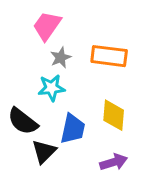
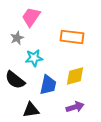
gray star: (61, 58) -> (17, 38), moved
yellow diamond: (114, 115) -> (75, 76), turned 70
black triangle: (44, 152) -> (31, 110), moved, turned 36

